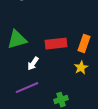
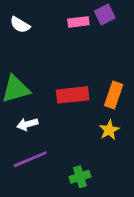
white arrow: (33, 64) -> (27, 124), moved, turned 40

